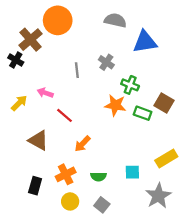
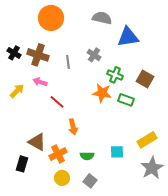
brown cross: (30, 40) -> (38, 55), moved, turned -30
brown square: (164, 103) -> (145, 79), moved
brown triangle: (38, 140) -> (37, 142), moved
orange arrow: (83, 144) -> (73, 127), turned -56
black rectangle: (35, 186) -> (22, 164), moved
gray star: (158, 196) -> (152, 168), moved

